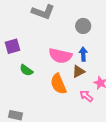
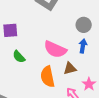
blue arrow: (83, 54) -> (83, 46), moved

